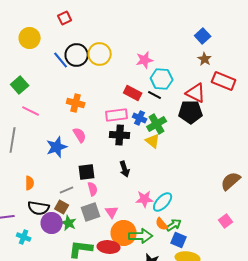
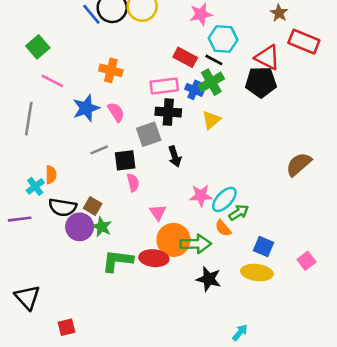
green cross: (157, 124) -> (211, 82), moved
yellow triangle: (153, 141) -> (211, 120), turned 42
blue star: (57, 147) -> (86, 108), moved
brown semicircle: (231, 181) -> (299, 164), moved
gray line: (67, 190) -> (99, 150), moved
gray square: (91, 212) -> (149, 134), moved
pink square: (226, 221) -> (307, 261), moved
green arrow: (174, 225) -> (239, 213), moved
cyan cross: (24, 237) -> (35, 186), moved, turned 32
blue square: (179, 240) -> (263, 246), moved

